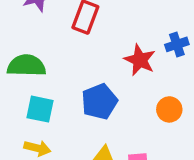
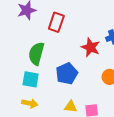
green semicircle: (26, 66) -> (36, 54), moved, turned -75

